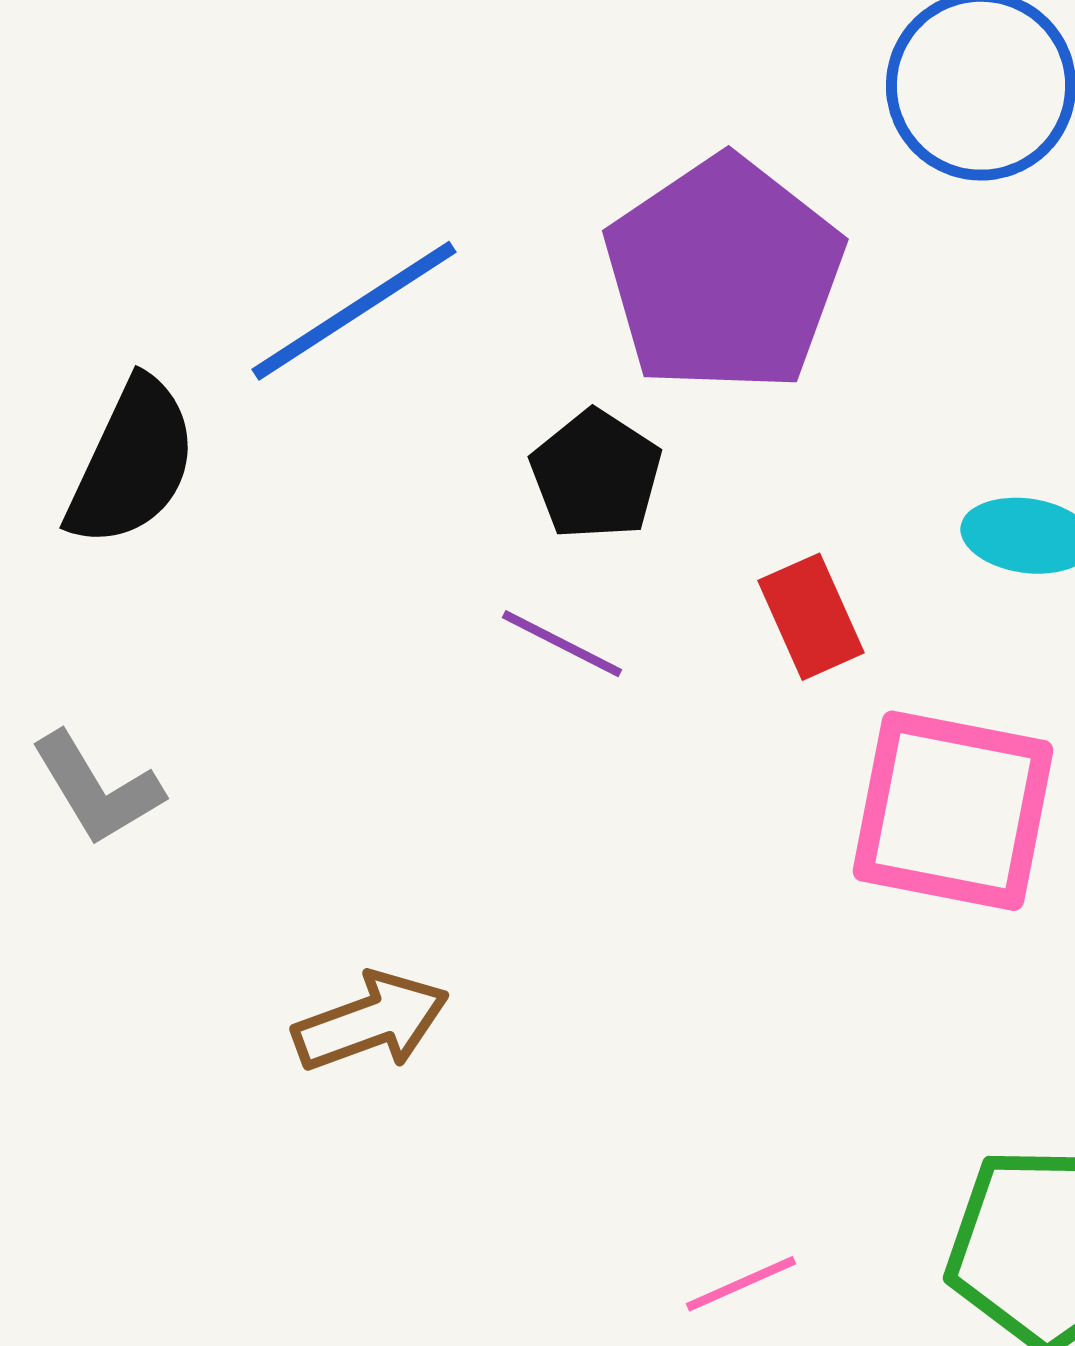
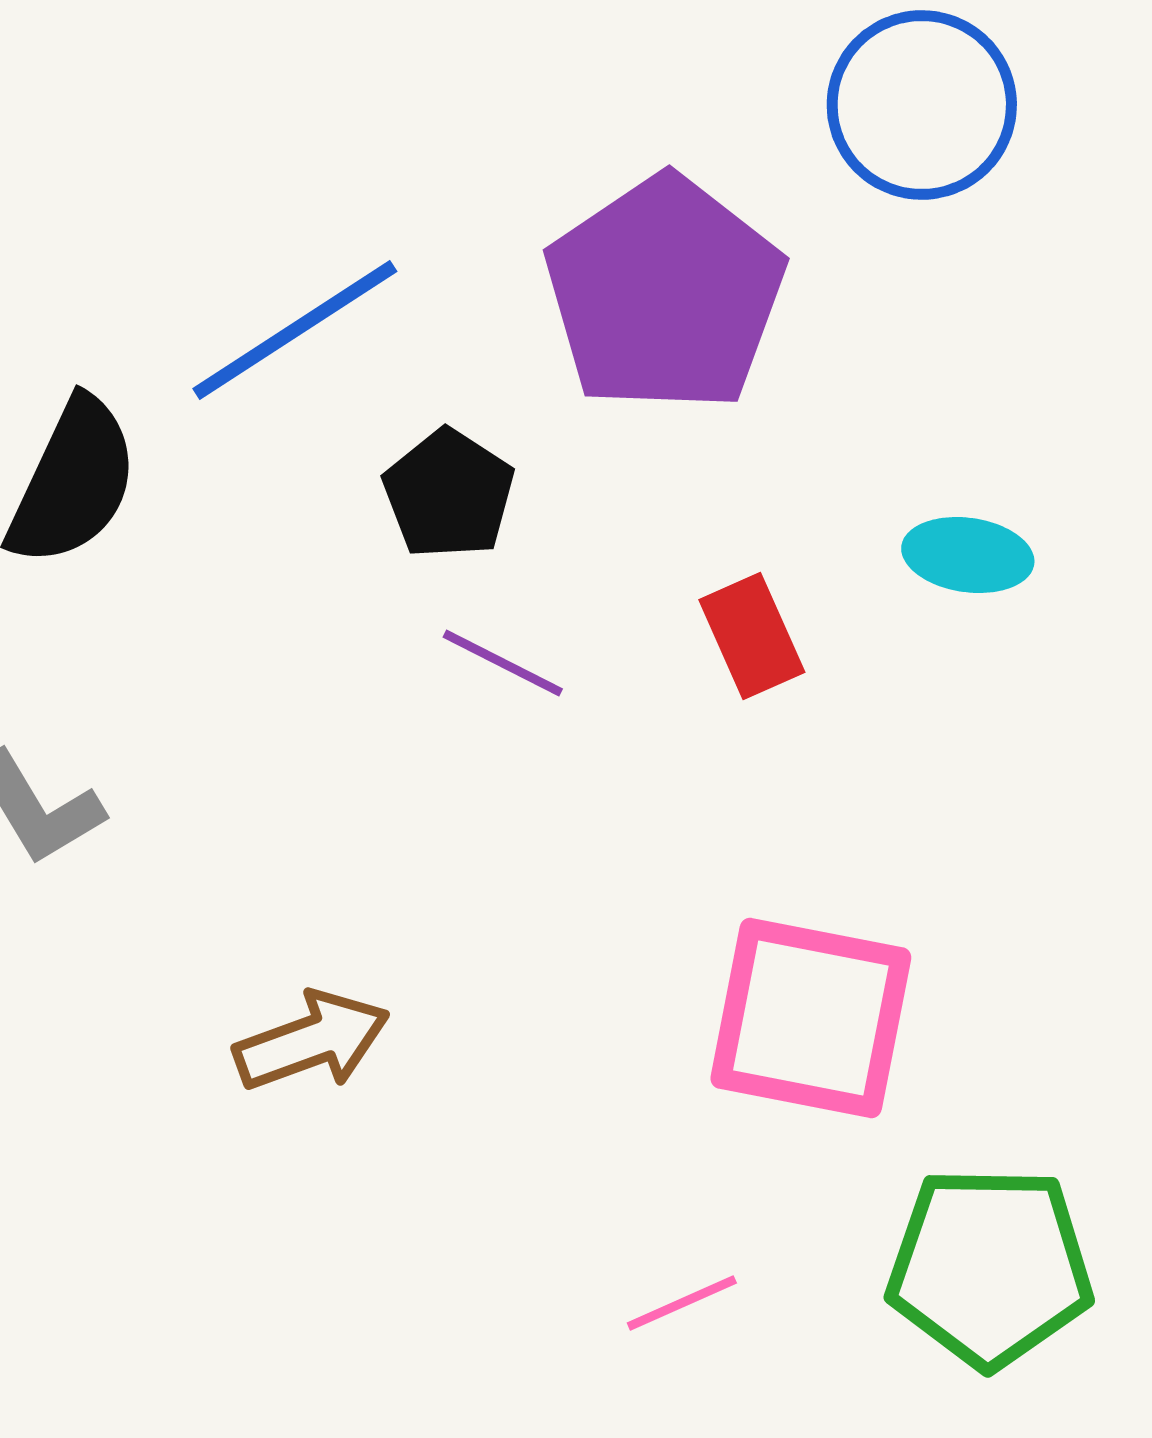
black pentagon: (596, 475) -> (449, 494), moved
pink square: (953, 811) -> (811, 1018), moved

